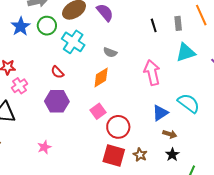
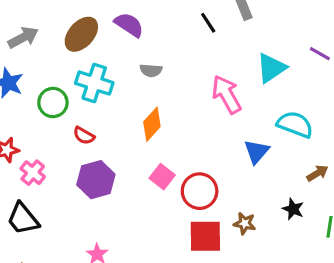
green circle: (47, 26) -> (53, 103), moved
gray semicircle: (110, 52) -> (151, 70), moved
cyan triangle: (186, 52) -> (271, 68), moved
brown arrow: (170, 134) -> (317, 173), moved, turned -32

